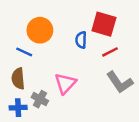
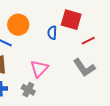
red line: (110, 52) -> (88, 41), moved
gray cross: (40, 99) -> (28, 90), moved

